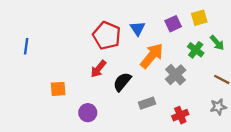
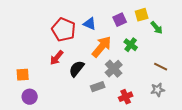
blue triangle: (138, 28) -> (90, 24), turned -32
green arrow: (217, 43) -> (157, 28), moved
green cross: (196, 50) -> (131, 45), moved
gray cross: (176, 75) -> (114, 69), moved
purple circle: (88, 113) -> (30, 97), moved

